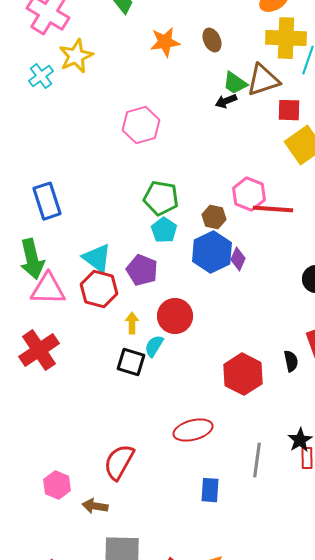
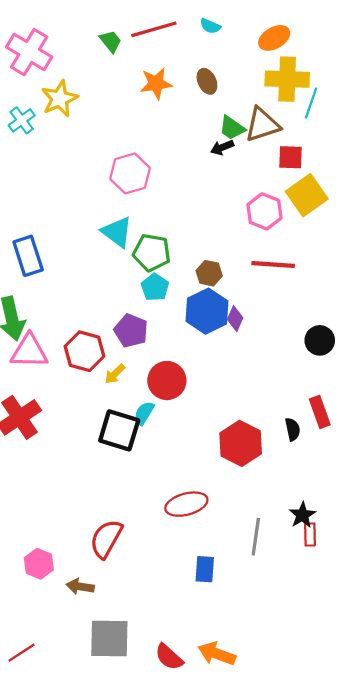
pink hexagon: (249, 194) -> (264, 211), moved
cyan triangle: (97, 258) -> (117, 232), moved
yellow arrow: (132, 323) -> (115, 374), moved, turned -135
black square: (131, 362) -> (119, 430), size x1.4

